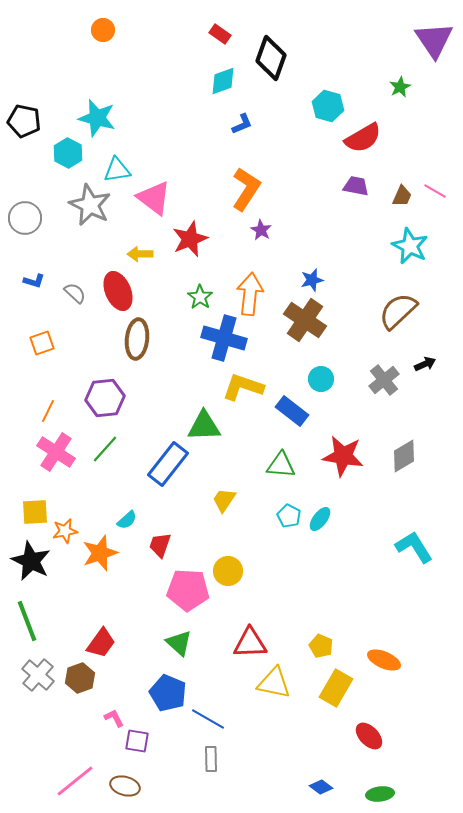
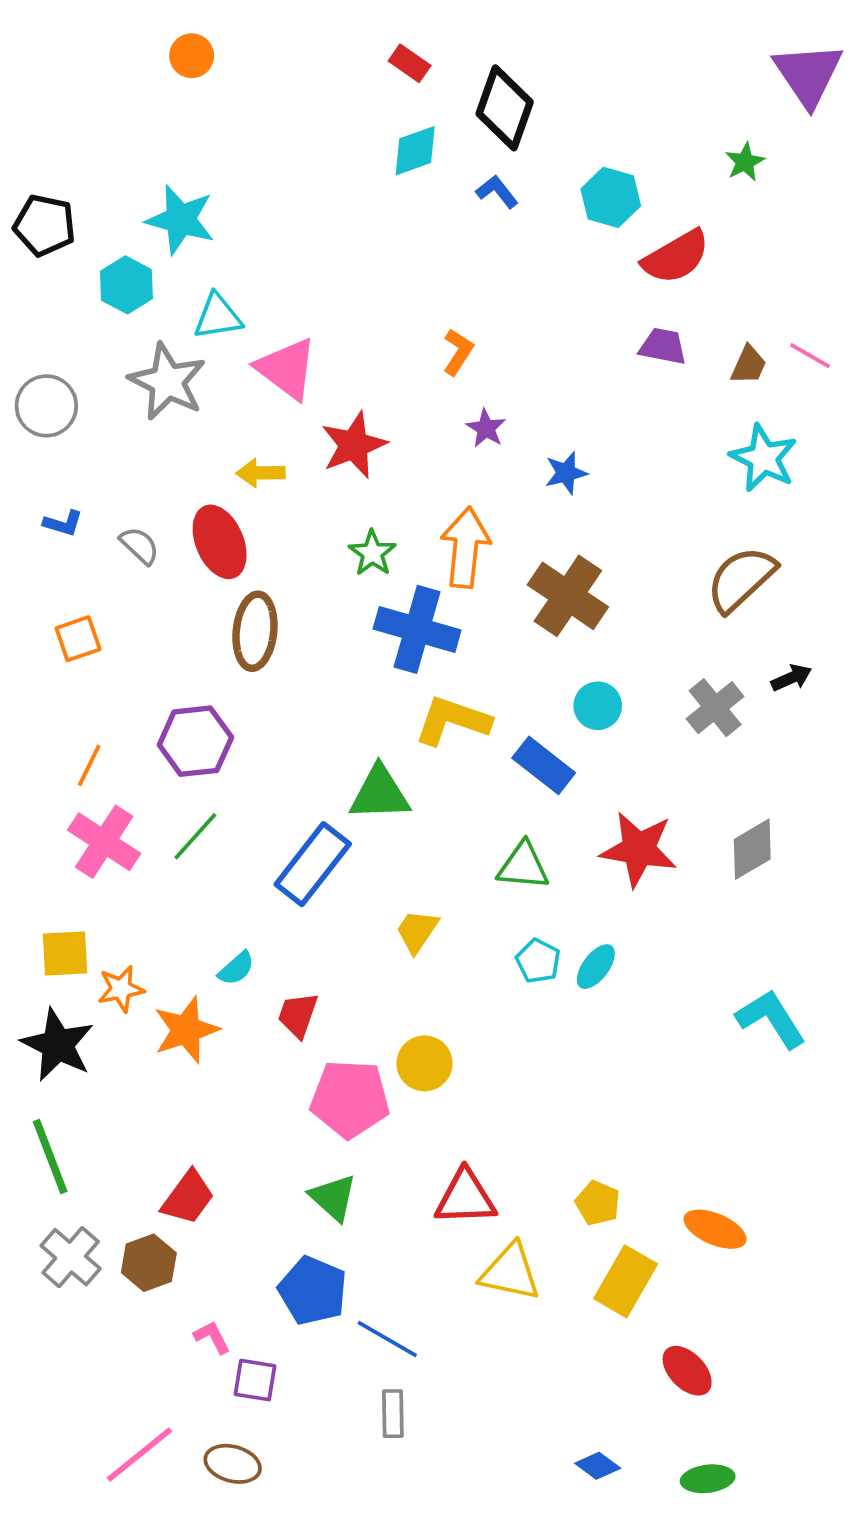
blue L-shape: (242, 124) -> (497, 192), moved, turned -105
orange L-shape: (246, 189) -> (458, 352), size x0.6
blue star: (312, 280) -> (566, 473), moved

